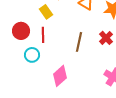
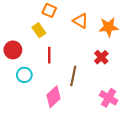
red line: (43, 35) -> (49, 55), moved
brown line: (79, 42) -> (73, 76), moved

